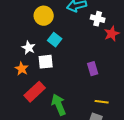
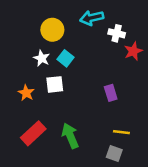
white star: (29, 48) -> (42, 58), moved
red rectangle: (35, 92) -> (33, 133), moved

